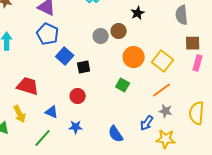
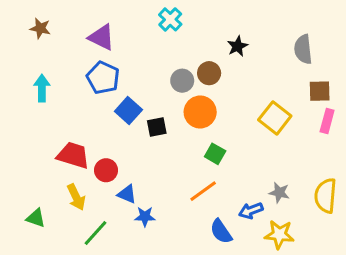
orange circle: (134, 57) -> (200, 112), moved
orange line: (162, 90) -> (203, 191), moved
red circle: (78, 96) -> (106, 170), moved
blue triangle: (52, 112) -> (127, 194), moved
yellow arrow: (20, 114) -> (76, 197), moved
blue arrow: (147, 123) -> (251, 211), turned 35
blue semicircle: (116, 134) -> (221, 231), moved

